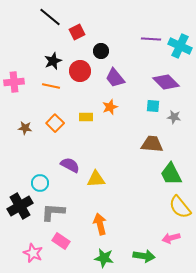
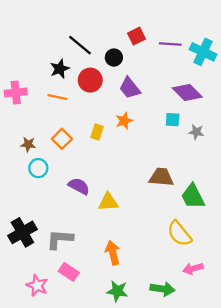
black line: (50, 17) -> (80, 45), moved
red square: (77, 32) -> (136, 36), moved
yellow rectangle: (86, 117) -> (97, 132), turned -72
brown trapezoid: (152, 144) -> (161, 177), moved
cyan circle: (40, 183) -> (38, 168), moved
yellow semicircle: (180, 207) -> (179, 234), moved

